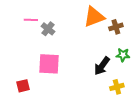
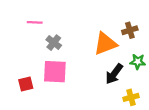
orange triangle: (94, 17) -> (105, 44), moved
gray cross: (48, 29) -> (54, 43), moved
red square: (23, 86) -> (26, 84), moved

